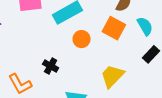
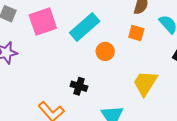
orange square: (114, 28) -> (136, 33), size x0.7

